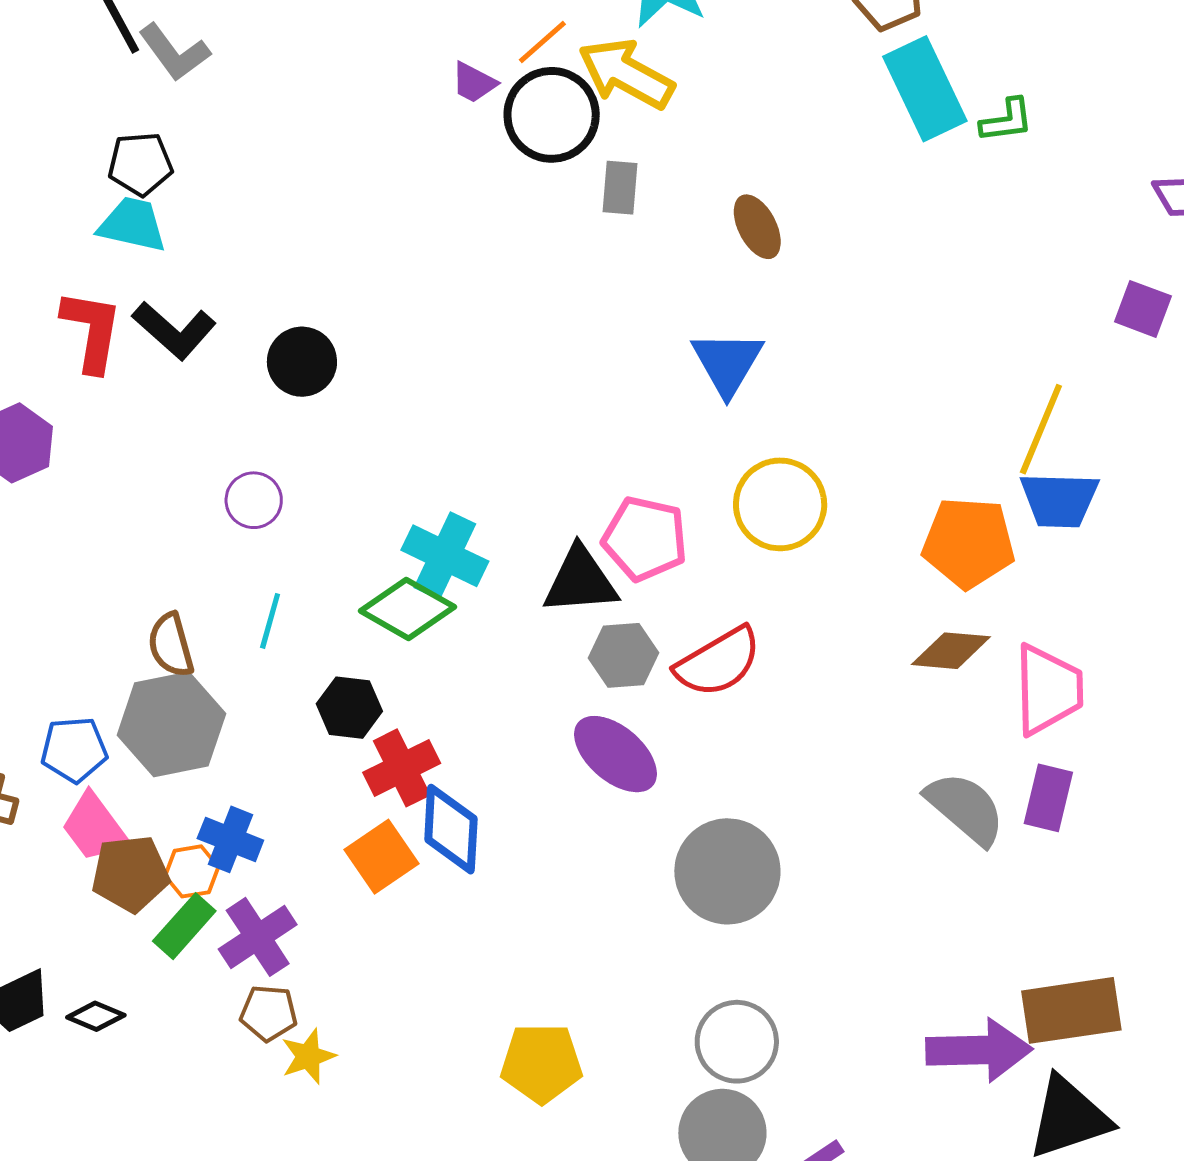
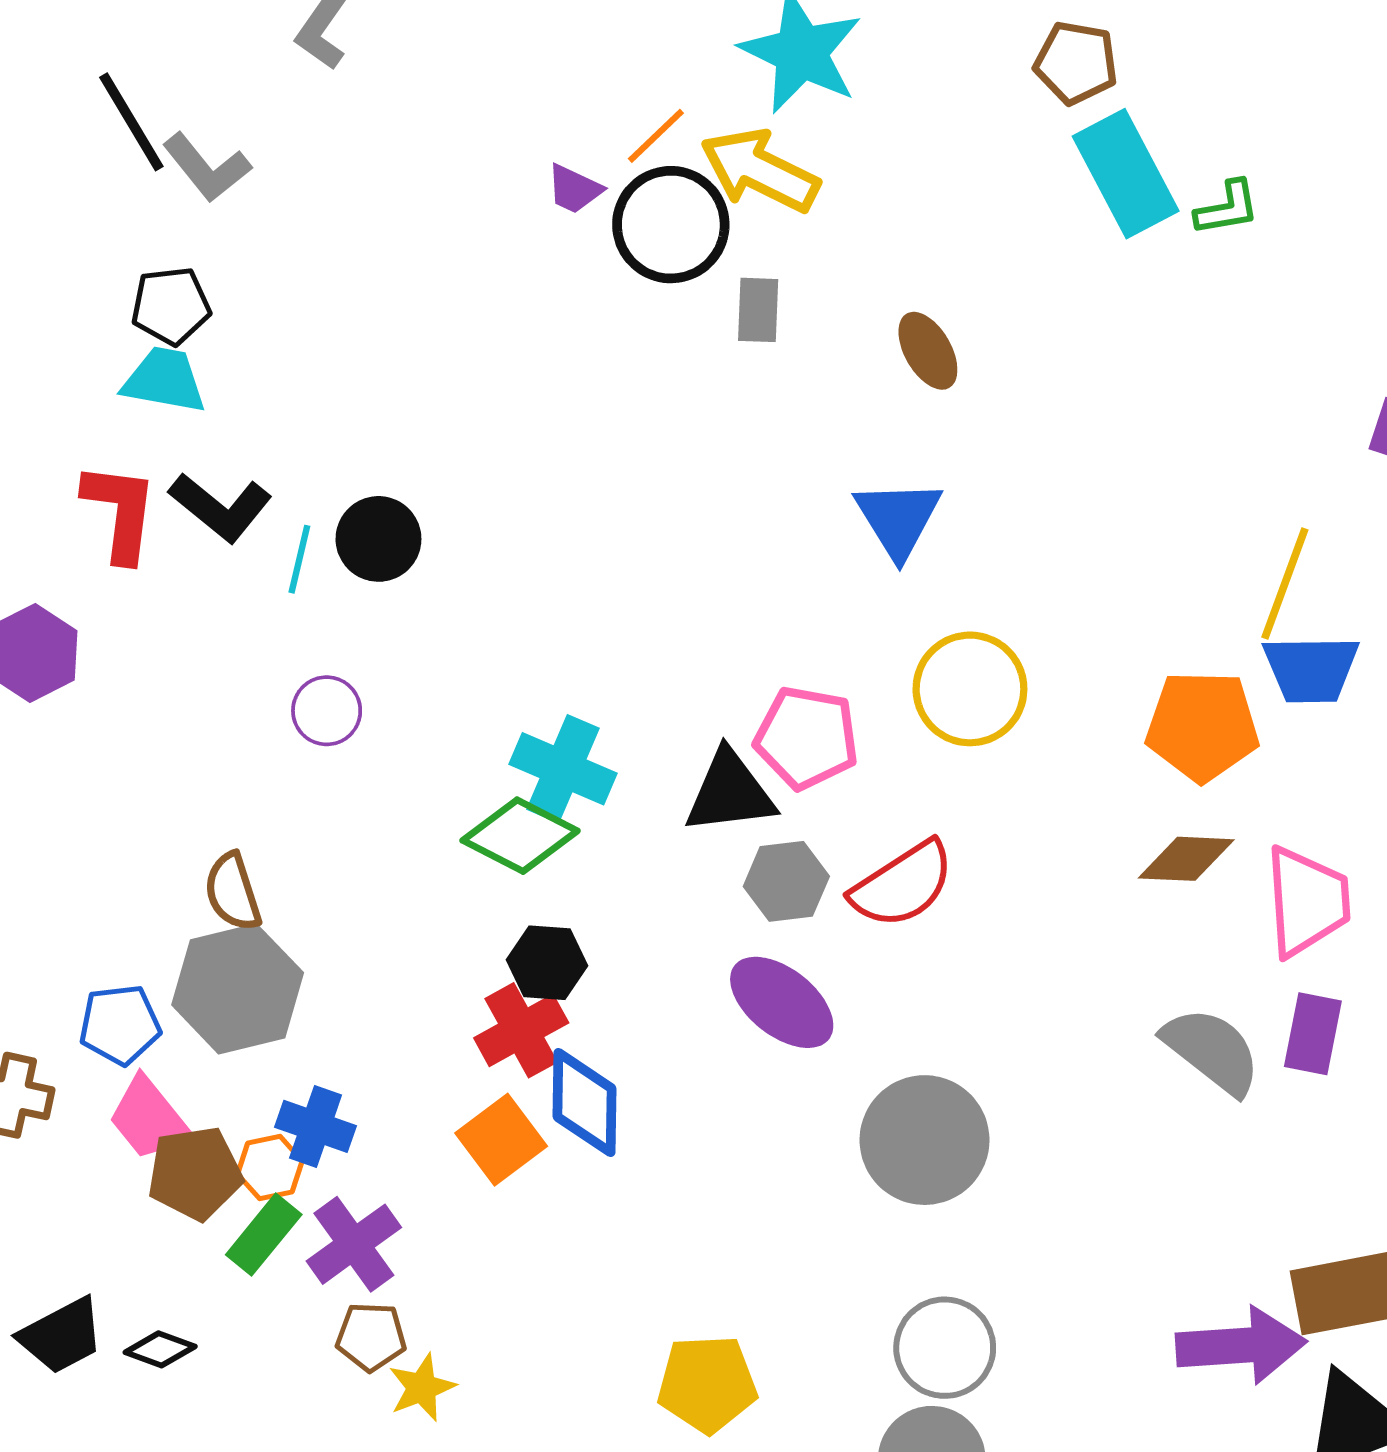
cyan line: (270, 621) -> (299, 559), moved
black hexagon: (349, 708) -> (547, 963), moved

